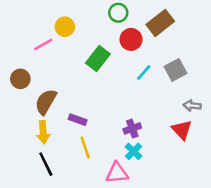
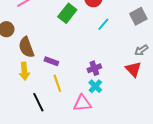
gray square: (176, 70) -> (138, 16), moved
brown semicircle: (46, 102) -> (26, 47), turned -50
gray arrow: (192, 106) -> (141, 50), turned -40
black line: (46, 164) -> (38, 102), moved

